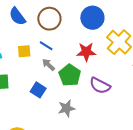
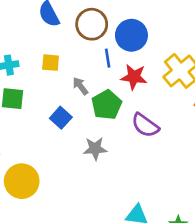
blue circle: (92, 18) -> (131, 35), moved
blue line: (46, 46) -> (108, 58), moved, turned 40

